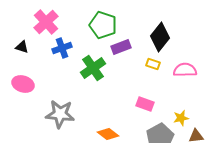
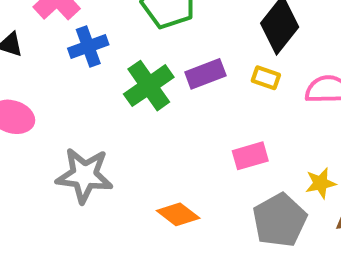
purple rectangle: (121, 47) -> (205, 74), moved
pink rectangle: (145, 104) -> (250, 156), turned -36

